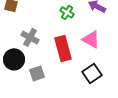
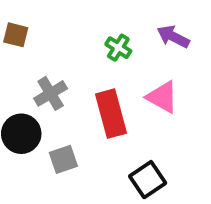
gray cross: (30, 37) -> (51, 93), turned 30
black square: (92, 73) -> (148, 180), moved

